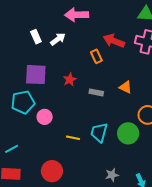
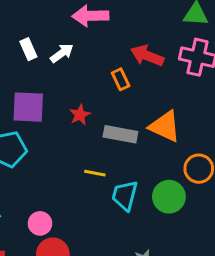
orange triangle: (125, 87) -> (165, 126), size x1.6
gray rectangle: (96, 92) -> (120, 134), size x1.5
pink circle: (45, 117) -> (40, 223), moved
yellow line: (73, 138) -> (95, 173), moved

